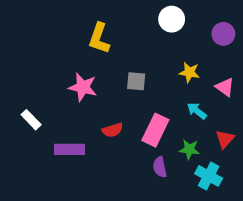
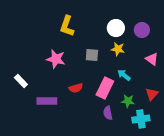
white circle: (172, 19) -> (116, 28), moved
purple circle: (223, 34) -> (142, 30), moved
yellow star: (189, 72) -> (118, 49), moved
cyan arrow: (197, 111) -> (124, 75), moved
cyan cross: (209, 176) -> (141, 119), turned -36

